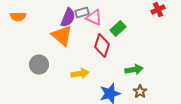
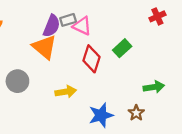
green rectangle: (118, 29) -> (122, 48), moved
green arrow: (134, 70) -> (154, 87), moved

